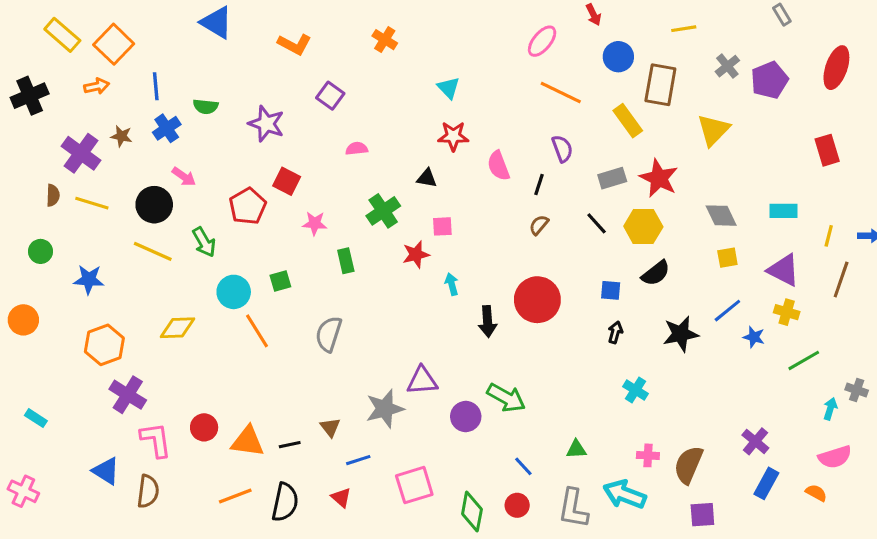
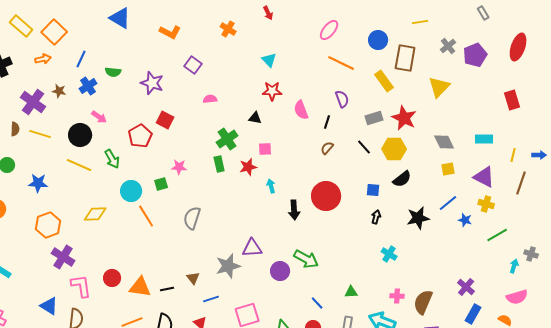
red arrow: (593, 15) -> (268, 13), moved
blue line: (156, 86) -> (81, 59), turned 30
pink star: (315, 223) -> (179, 167), moved
green rectangle: (346, 261) -> (219, 164), moved

